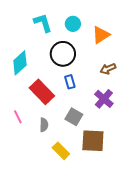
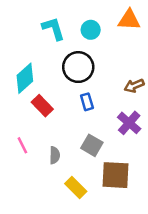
orange triangle: (101, 35) -> (129, 20), moved, turned 36
red rectangle: (42, 92) -> (42, 106), moved, size x0.7

